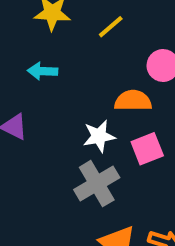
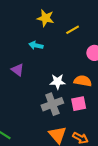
orange semicircle: (133, 101) -> (83, 81), moved
pink square: (147, 149) -> (79, 104), moved

